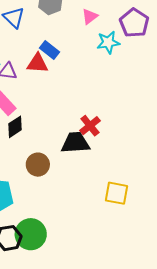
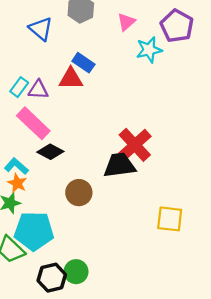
red cross: (90, 126) -> (135, 145), size x1.4
black diamond: (15, 127) -> (50, 152), turned 65
green circle: (31, 234) -> (76, 272), size x0.7

